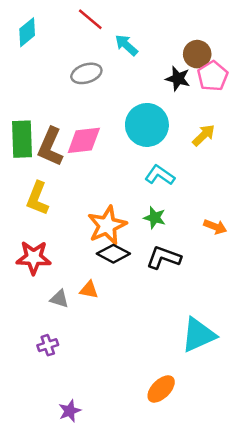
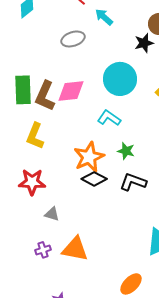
black star: (178, 79) -> (144, 43), turned -30
cyan L-shape: (160, 175) -> (109, 118), moved
orange triangle: (89, 290) -> (75, 249), moved, size x1.8

